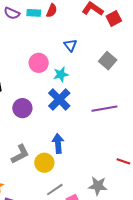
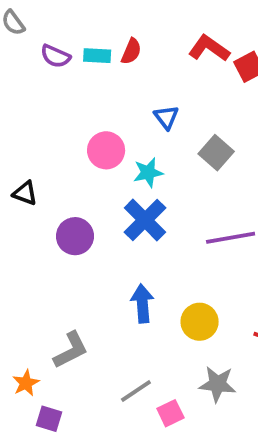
gray square: (108, 61) -> (216, 153), moved
gray L-shape: (20, 154) -> (71, 350), moved
yellow circle: (44, 163) -> (200, 322), moved

